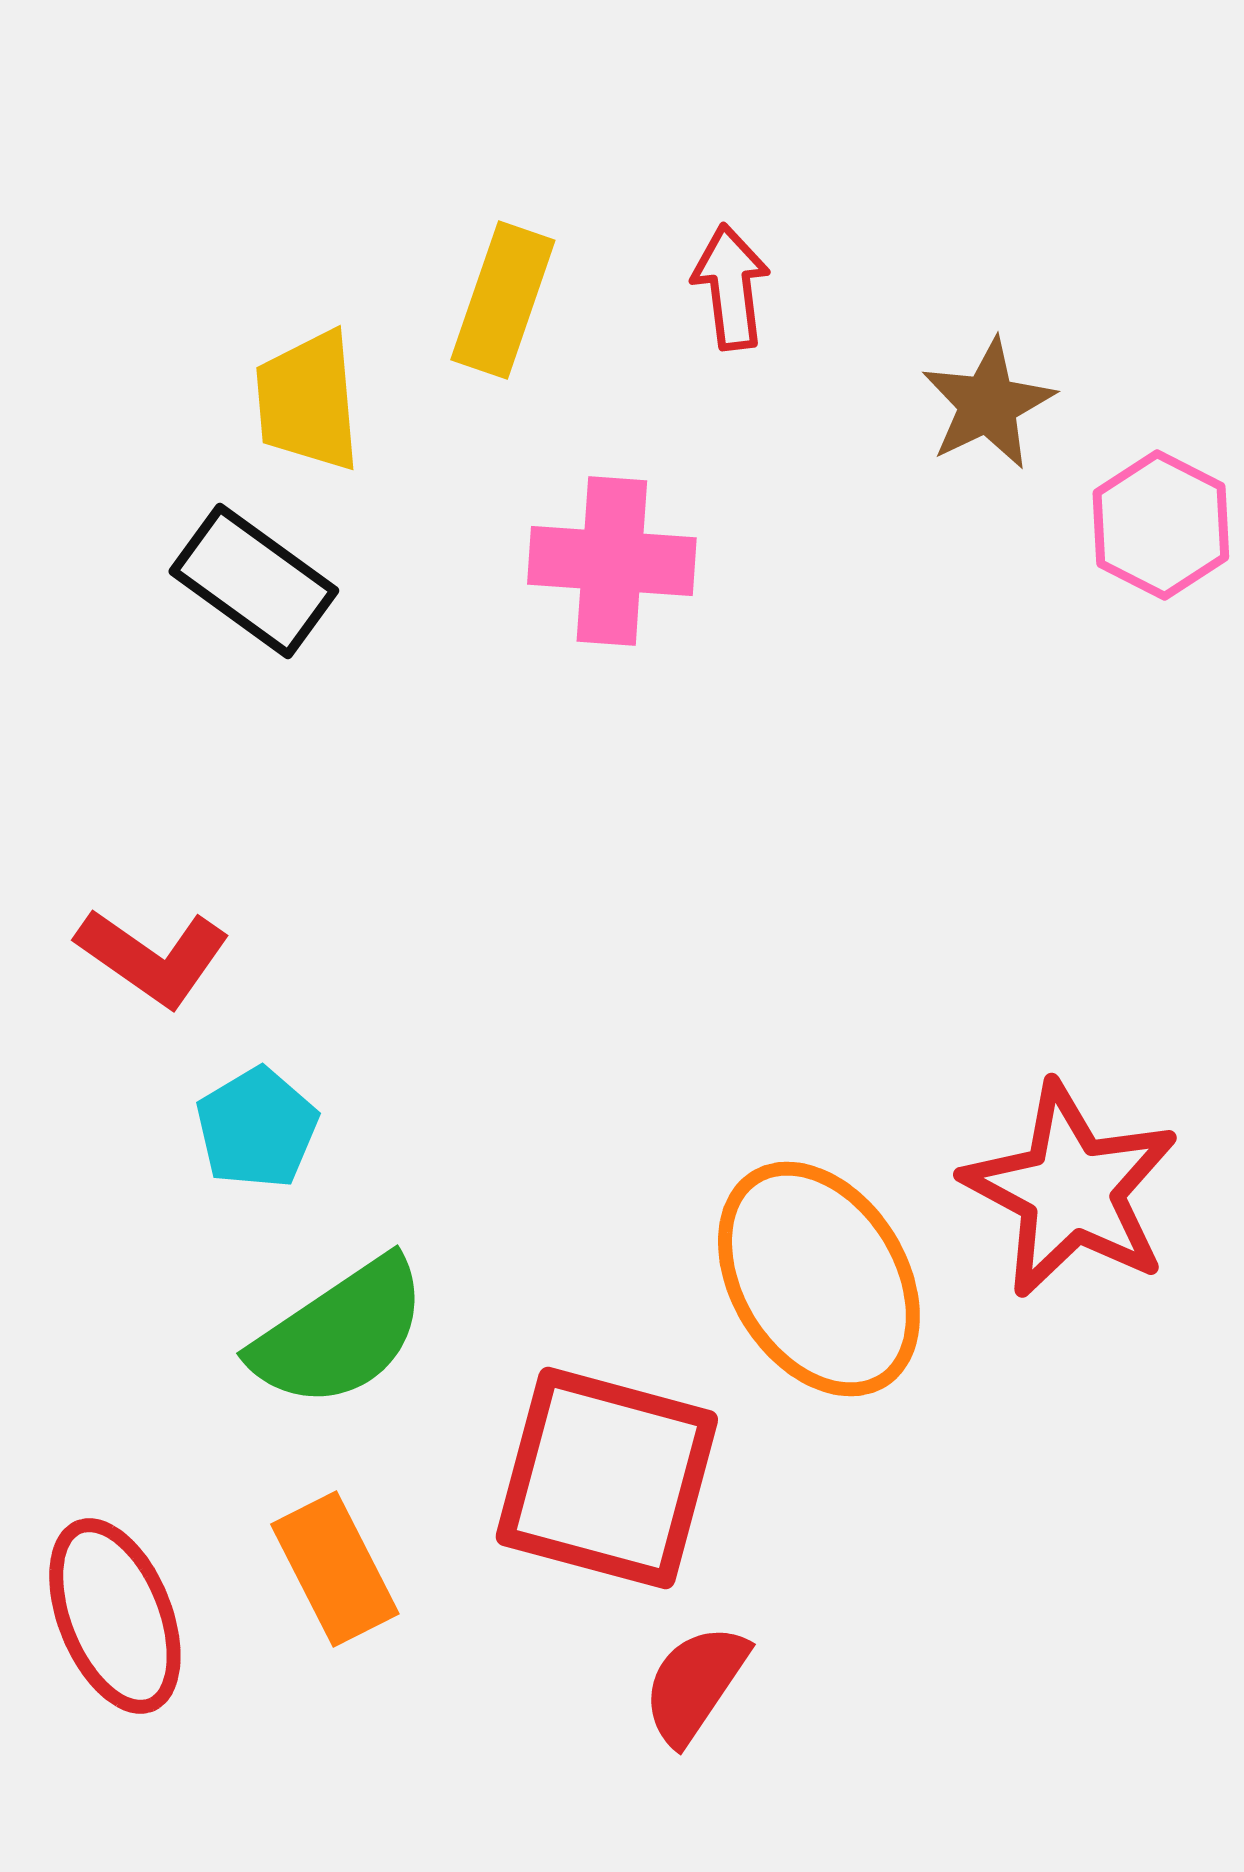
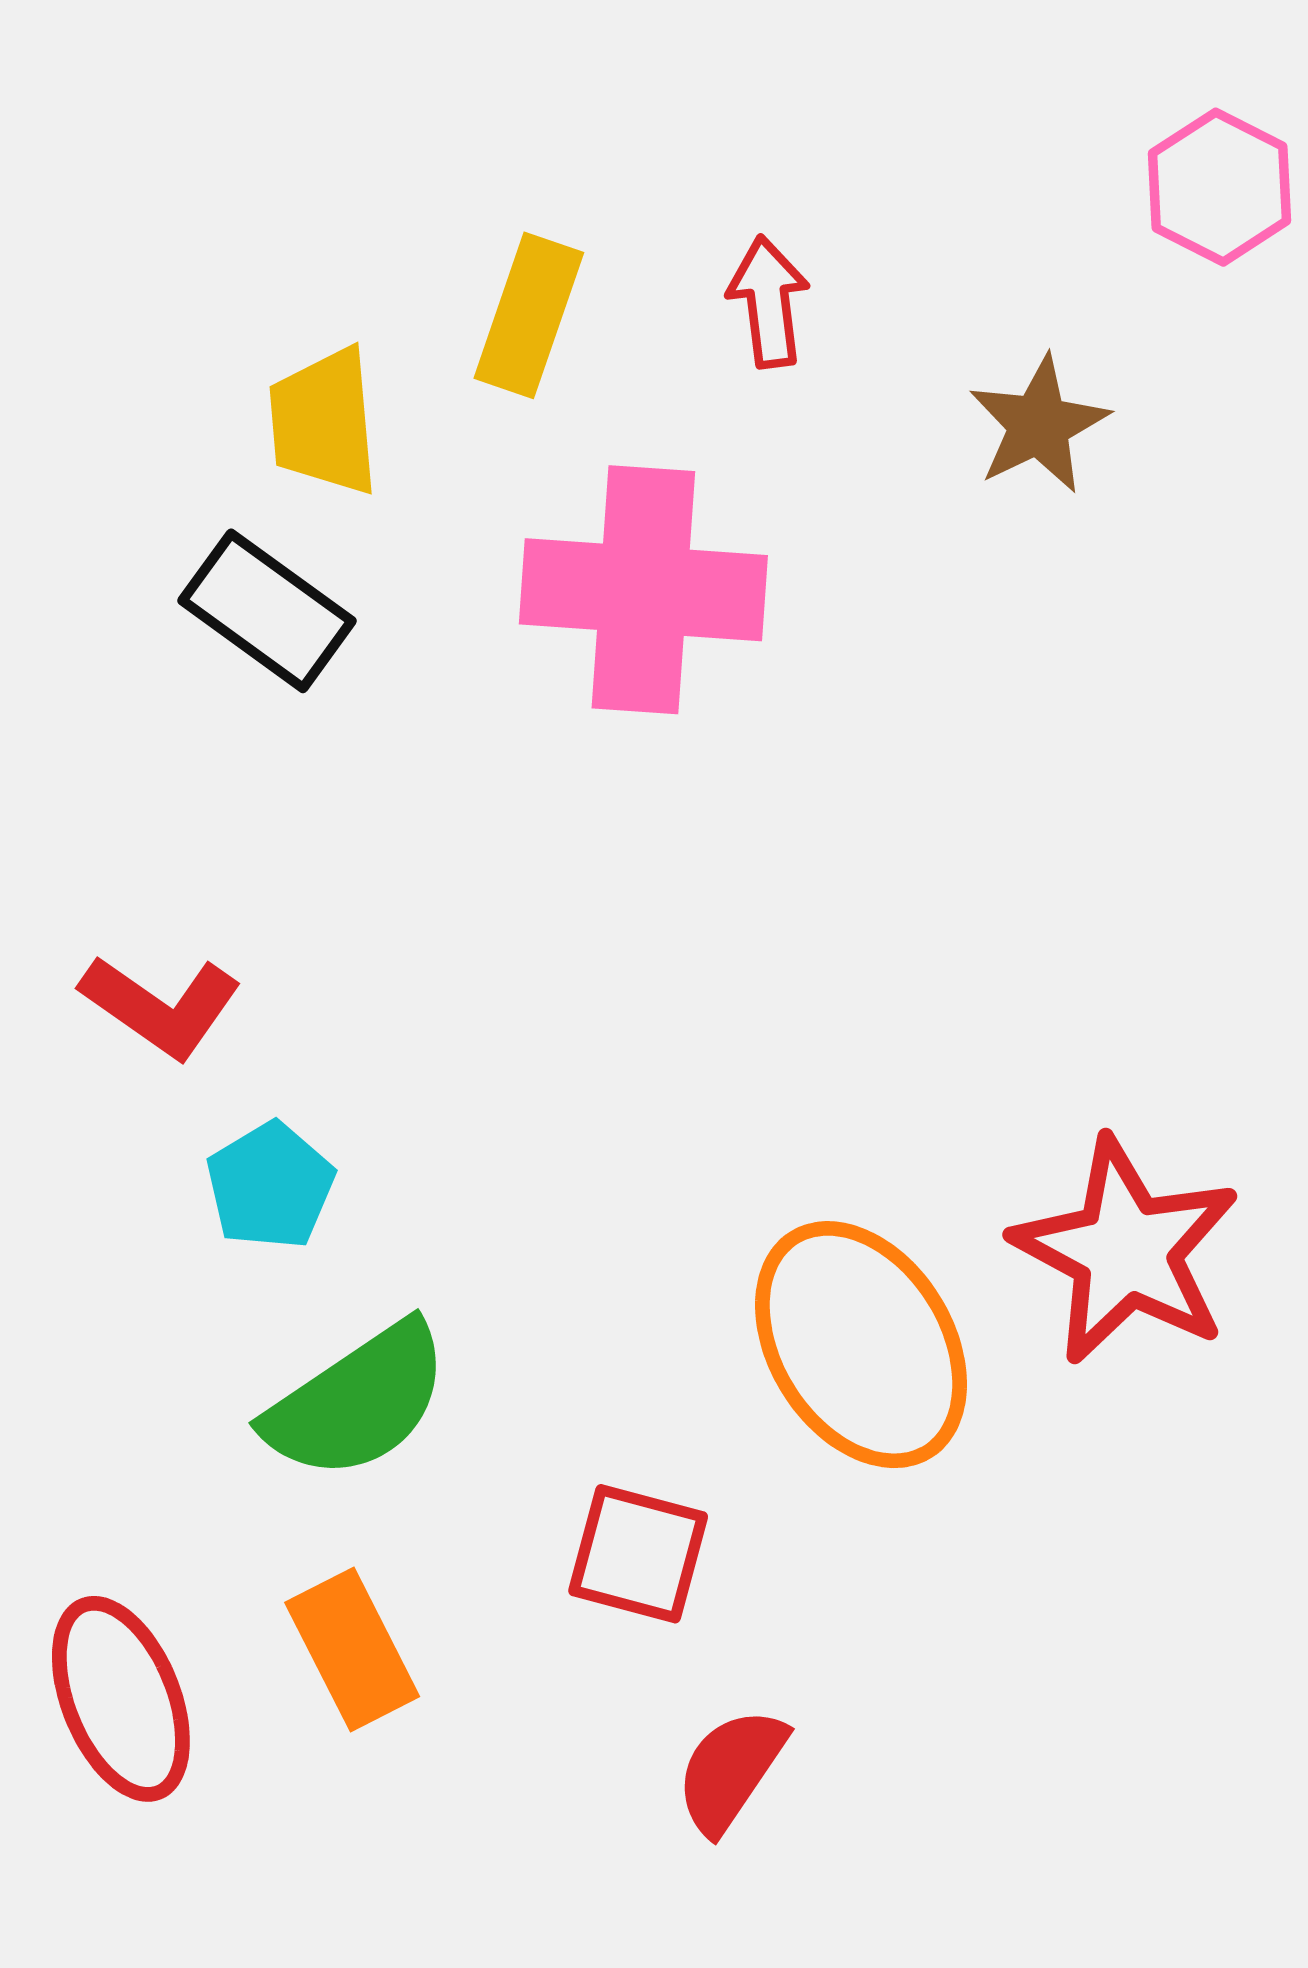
pink hexagon: (1161, 525) -> (1220, 187), moved
pink cross: (612, 561) -> (643, 590), size x1.4
red square: (607, 1478) -> (638, 1554), size x0.6

